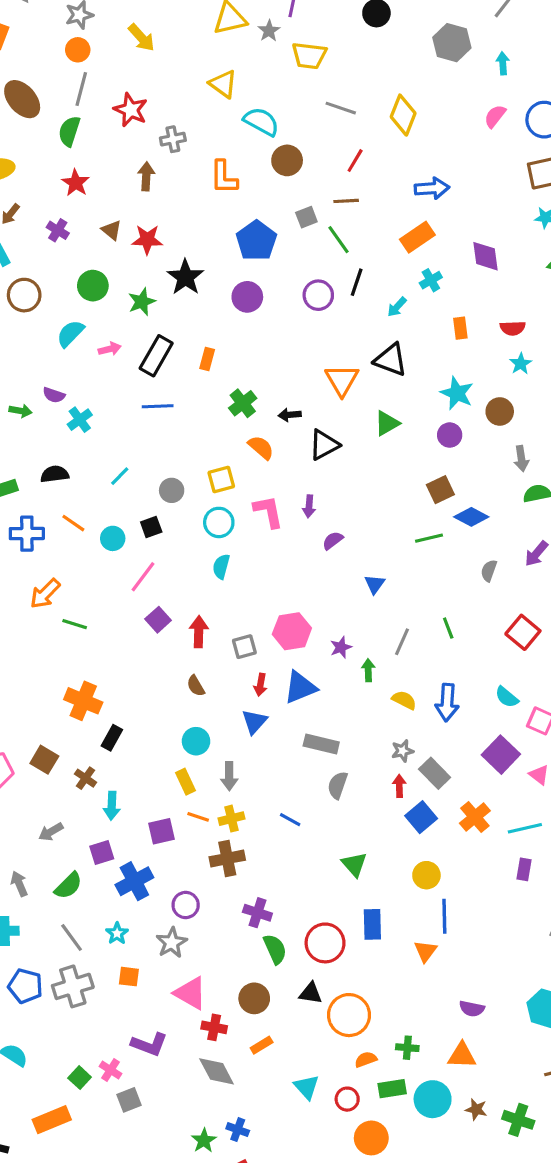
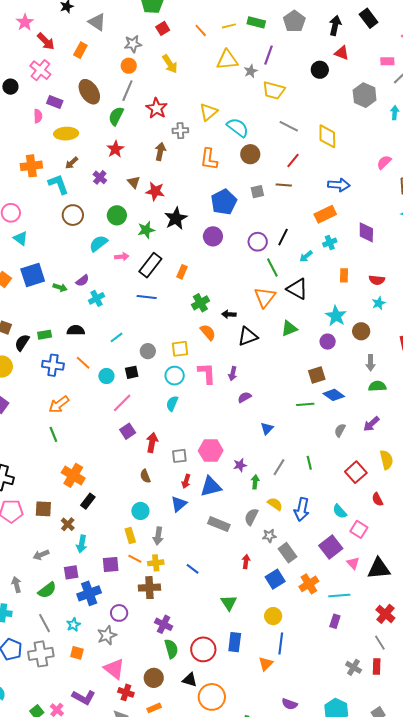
yellow triangle: (223, 84) -> (208, 112), moved, turned 36
yellow diamond: (403, 115) -> (327, 136), turned -30
pink semicircle: (495, 116) -> (384, 162), moved
green line: (339, 240) -> (272, 268), moved
purple semicircle: (54, 395) -> (82, 281), turned -64
green line: (75, 624) -> (53, 434), moved, turned 42
brown square: (44, 760) -> (43, 509), turned -36
gray semicircle: (338, 785) -> (251, 517), moved
red arrow: (399, 786) -> (246, 562), moved

